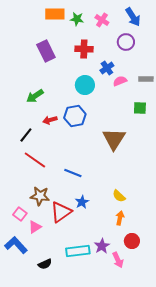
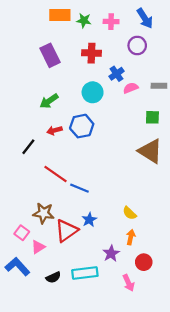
pink cross: (102, 20) -> (111, 22), turned -32
green arrow: (35, 96) -> (49, 101), moved
brown triangle: (114, 139) -> (150, 151), moved, turned -30
red line: (35, 160) -> (56, 174), moved
purple star: (102, 246) -> (111, 253), moved
black semicircle: (45, 264) -> (53, 277), moved

